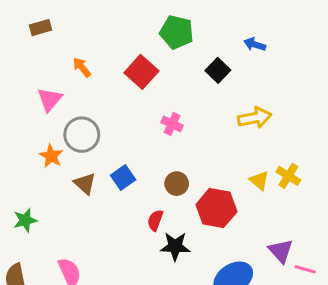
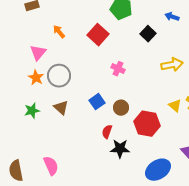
orange star: (51, 156) -> (36, 78), moved
blue square: (123, 177) -> (97, 102), moved
green star: (25, 220) -> (32, 111), moved

